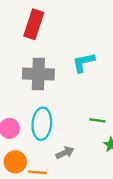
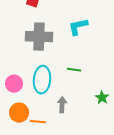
green line: (97, 120) -> (74, 70), moved
gray arrow: (65, 153) -> (62, 105), turned -63

